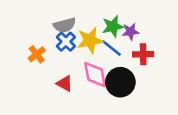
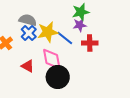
gray semicircle: (65, 25) -> (28, 20), turned -150
green star: (113, 26) -> (81, 12), moved
black circle: (120, 82) -> (58, 77), moved

